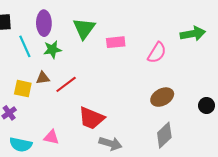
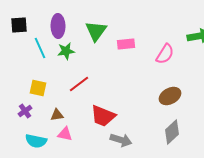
brown triangle: (43, 78) -> (57, 115), moved

